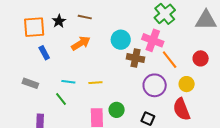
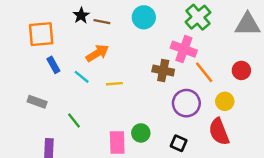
black star: (59, 21) -> (81, 15), moved
cyan circle: (121, 40) -> (144, 17), moved
cyan line: (68, 82) -> (82, 77), moved, turned 32
yellow line: (95, 83) -> (114, 84), moved

